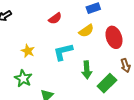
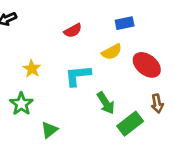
red ellipse: (114, 37) -> (147, 65), turned -40
green arrow: (87, 70) -> (106, 103), turned -36

